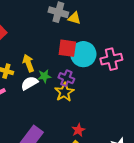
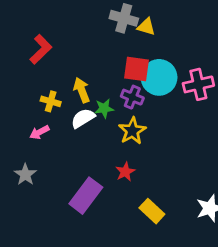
purple cross: (66, 78) -> (132, 97), moved
red star: (78, 130) -> (125, 172), moved

